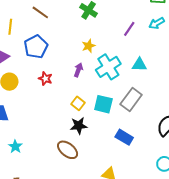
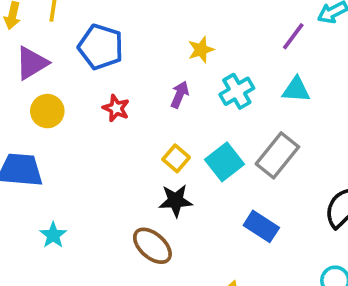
purple line: (129, 29) -> (293, 36), moved
blue pentagon: (36, 47) -> (101, 47), turned -30
cyan cross: (108, 67) -> (237, 91), size x0.7
cyan square: (103, 104) -> (225, 162), turned 36

